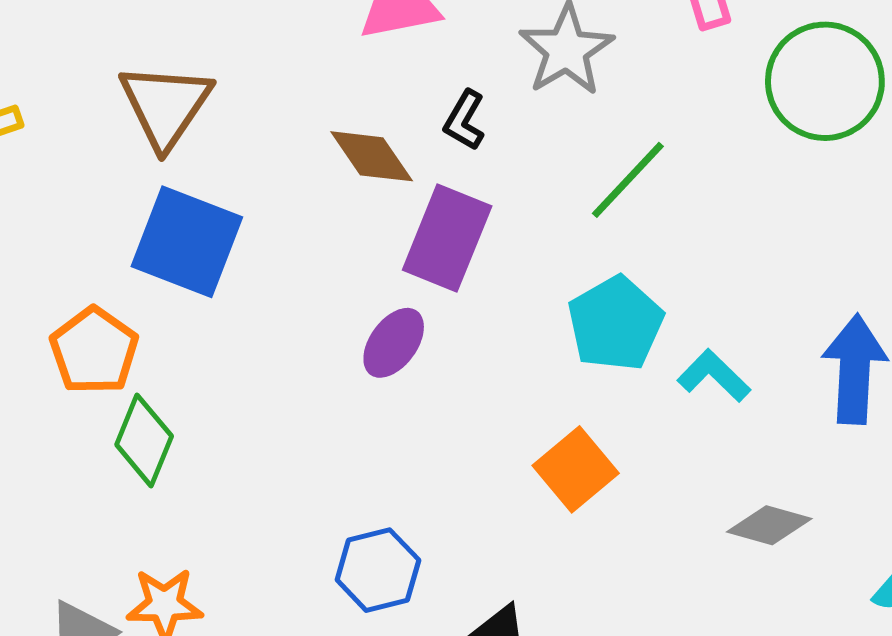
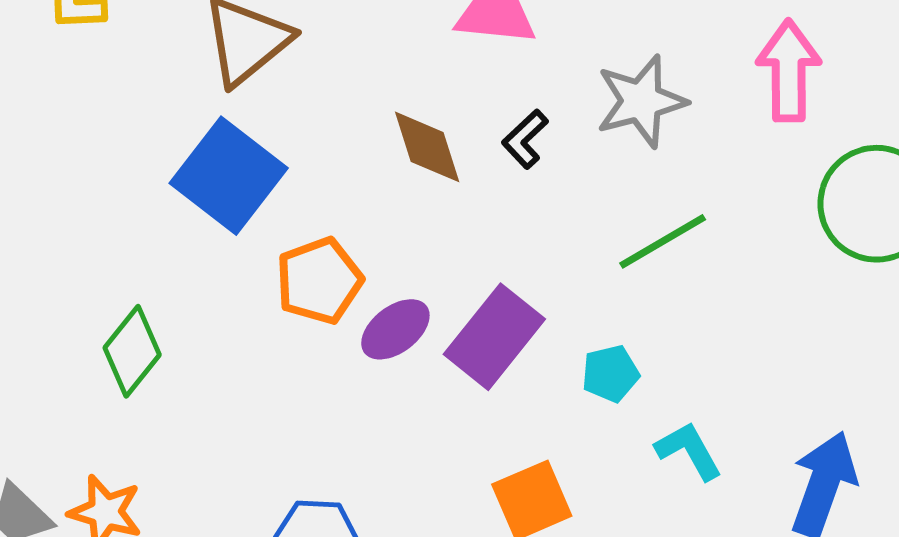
purple rectangle: (447, 238) -> (494, 337), moved
cyan pentagon: (615, 323) -> (610, 374), size x0.6
orange pentagon: (94, 351) -> (319, 281), moved

